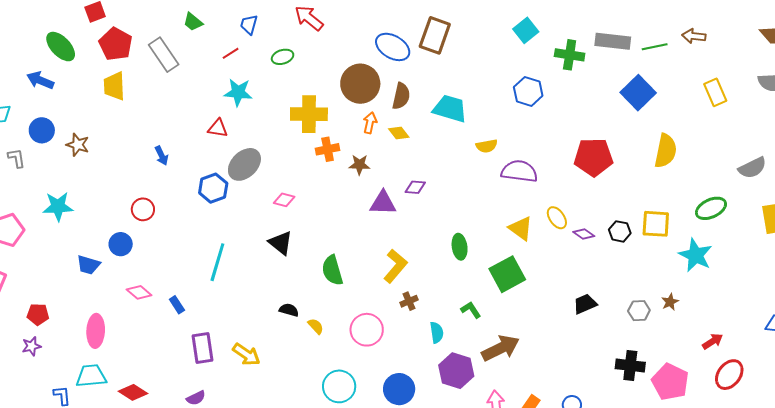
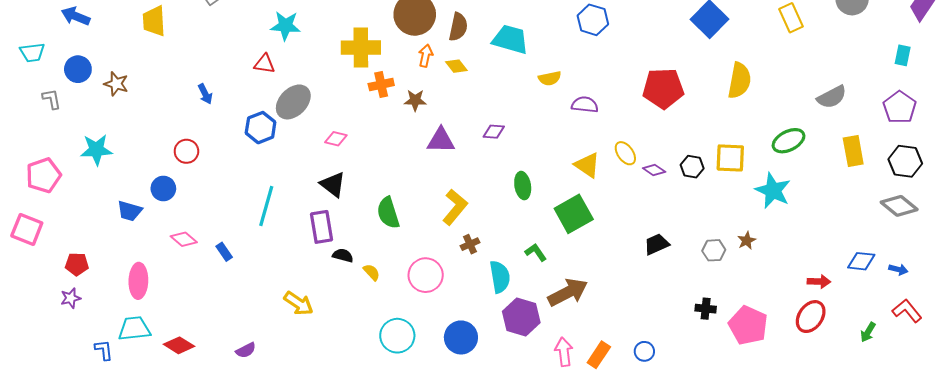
purple semicircle: (519, 171) -> (585, 105), size x0.7
purple diamond: (415, 187) -> (494, 132), moved
cyan semicircle: (437, 332) -> (500, 277), size x1.4
red arrow: (713, 341) -> (819, 282), moved, turned 35
purple rectangle: (202, 348) -> (321, 227), moved
black cross: (630, 366) -> (706, 309), size x0.7

